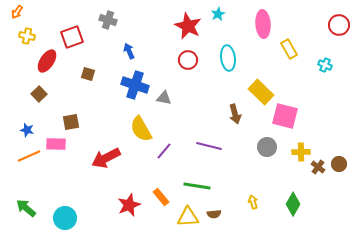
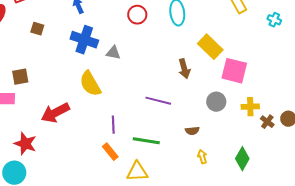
purple line: (164, 151) -> (113, 125), moved, turned -42
red star: (129, 205) -> (25, 144), moved, turned -30
brown semicircle: (214, 214) -> (192, 131), moved

